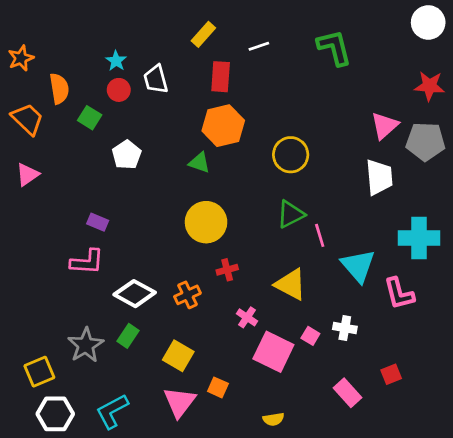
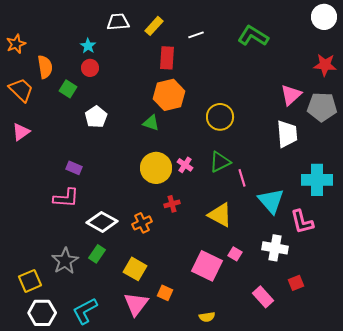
green L-shape: (334, 48) -> (253, 36), turned -44
white trapezoid: (156, 79) -> (118, 22), moved, turned 100
pink cross: (247, 317) -> (185, 165), moved
white cross: (345, 328) -> (275, 248), moved, size x1.4

